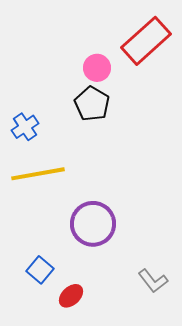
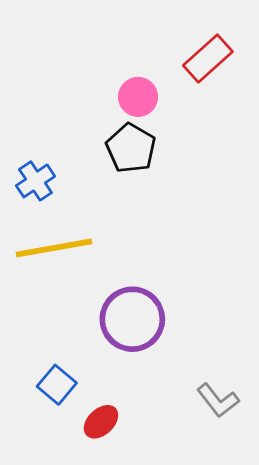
red rectangle: (146, 41) -> (208, 58), size x0.7

